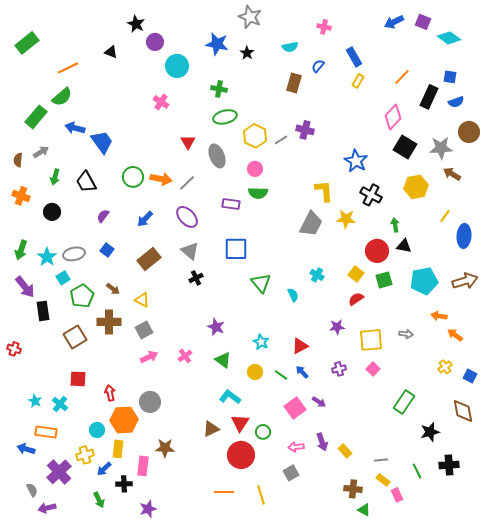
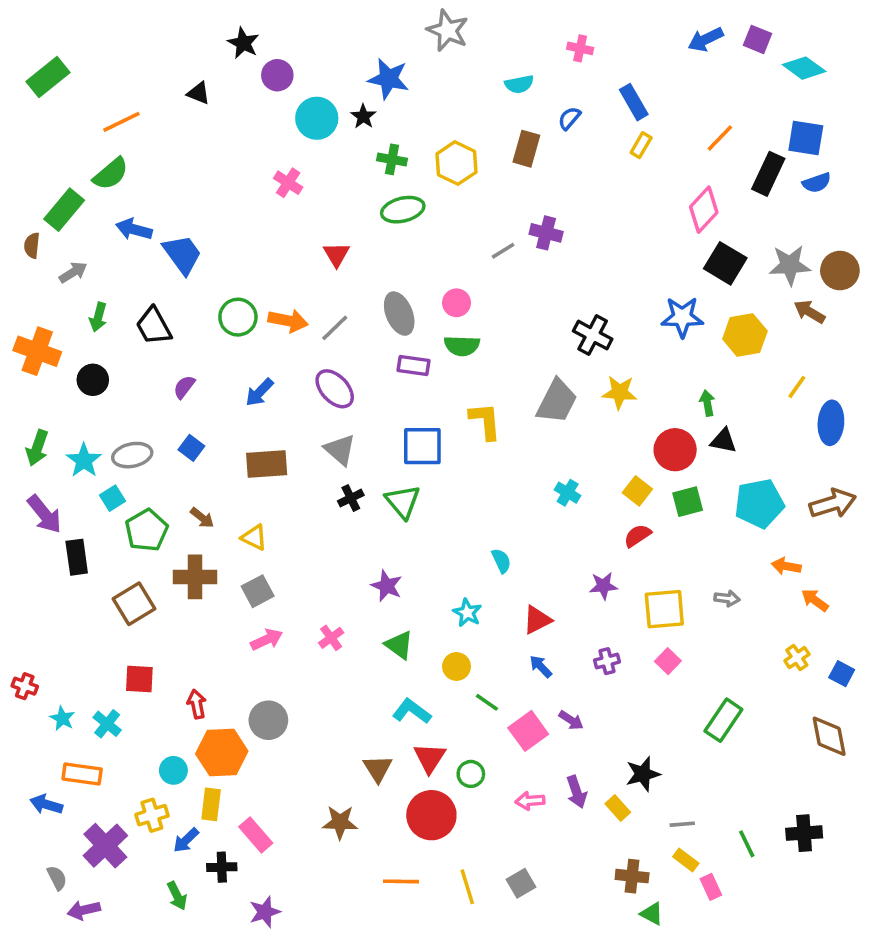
black star: (247, 53) -> (363, 116), moved
blue square: (450, 77) -> (806, 138), size x1.5
brown circle: (469, 132) -> (840, 271), moved
yellow hexagon: (255, 136) -> (456, 163), moved
gray ellipse: (217, 156) -> (399, 314), moved
brown semicircle: (18, 160) -> (32, 245), moved
blue star: (356, 161) -> (682, 317), moved, turned -30
yellow L-shape: (324, 191) -> (485, 421), moved
black cross: (371, 195) -> (593, 335), moved
orange cross: (21, 196) -> (37, 351), size x1.4
brown rectangle: (149, 259) -> (267, 464), turned 35
green triangle: (261, 283) -> (403, 502), moved
cyan semicircle: (293, 295) -> (501, 561), moved
red cross: (14, 349) -> (25, 686), moved
green line: (281, 375) -> (487, 702), moved
brown triangle: (211, 429) -> (378, 769), turned -36
black star: (430, 432) -> (643, 774), moved
brown star: (165, 448) -> (340, 822), moved
pink rectangle: (143, 466) -> (256, 835), turned -48
gray square: (291, 473) -> (521, 883), moved

